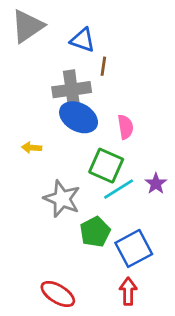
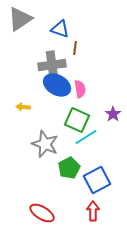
pink semicircle: (125, 127) -> (80, 89), moved
purple star: (156, 184) -> (113, 114), moved

